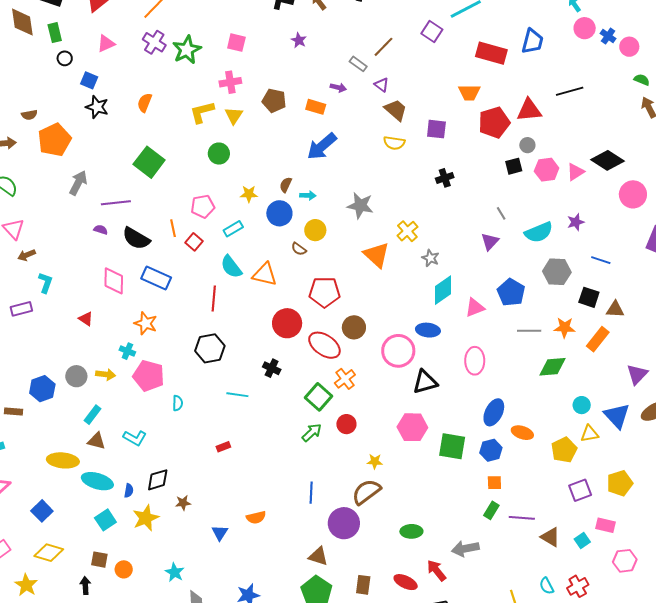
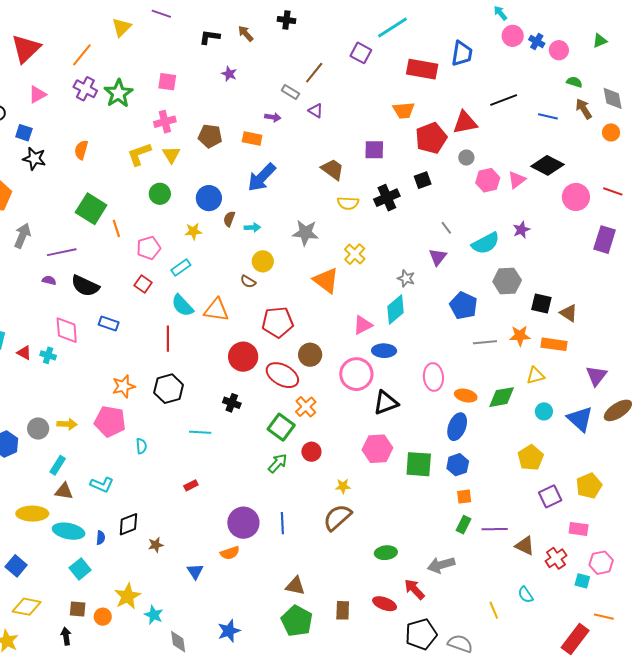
brown trapezoid: (396, 110) -> (333, 169), moved
yellow semicircle: (394, 143) -> (348, 203), moved
black square: (514, 166) -> (423, 180), moved
black cross: (445, 178) -> (387, 198), size x1.4
blue circle: (279, 213) -> (209, 198), moved
orange line: (173, 228) -> (116, 228), moved
gray star: (430, 258) -> (406, 278), moved
blue line: (601, 260) -> (548, 116), moved
blue rectangle: (156, 278) -> (109, 324), size x0.7
pink triangle: (475, 308) -> (363, 325), moved
brown triangle: (615, 309) -> (569, 313), turned 36
red triangle: (86, 319) -> (24, 353), moved
orange star: (146, 323) -> (124, 386), moved, turned -30
orange rectangle: (598, 339) -> (554, 344), turned 65
cyan cross: (127, 351) -> (48, 355), moved
green diamond: (552, 367) -> (502, 397), moved
orange ellipse: (522, 433) -> (466, 396), moved
yellow triangle: (589, 434) -> (535, 376), moved
yellow star: (146, 518) -> (127, 596), moved
purple circle: (344, 523) -> (243, 523), moved
cyan square: (582, 541) -> (582, 581), moved, turned -35
red cross: (578, 586) -> (556, 558), moved

